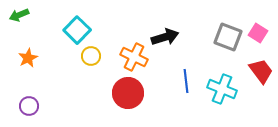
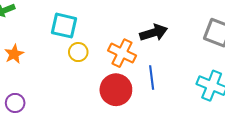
cyan square: (77, 30) -> (64, 26), turned -32
blue line: (186, 81) -> (152, 78), moved

